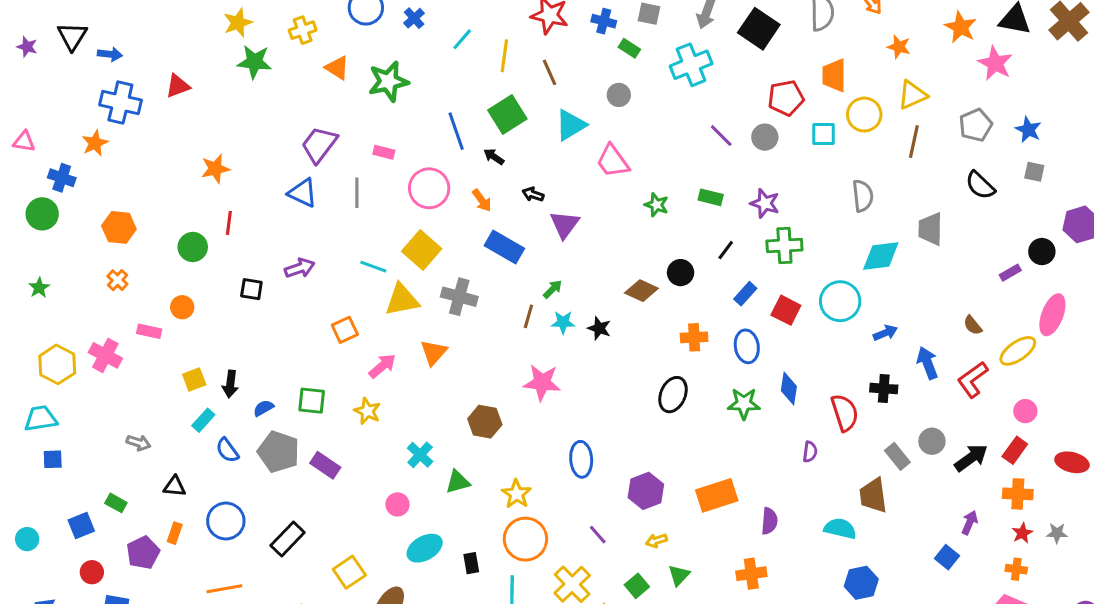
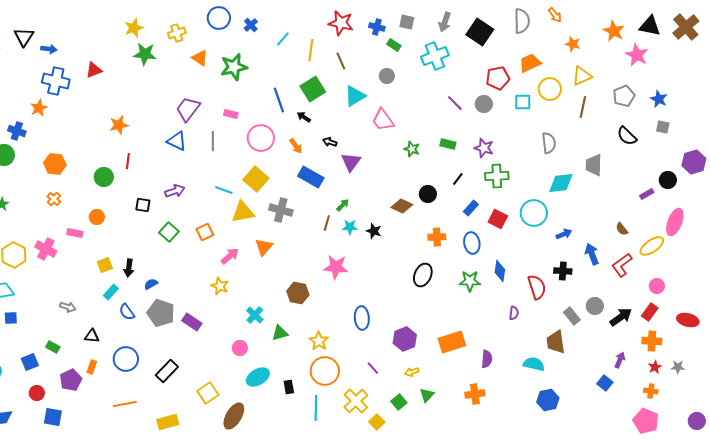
orange trapezoid: (834, 75) -> (530, 63), turned 65
green square: (312, 401) -> (169, 232), moved, turned 36

